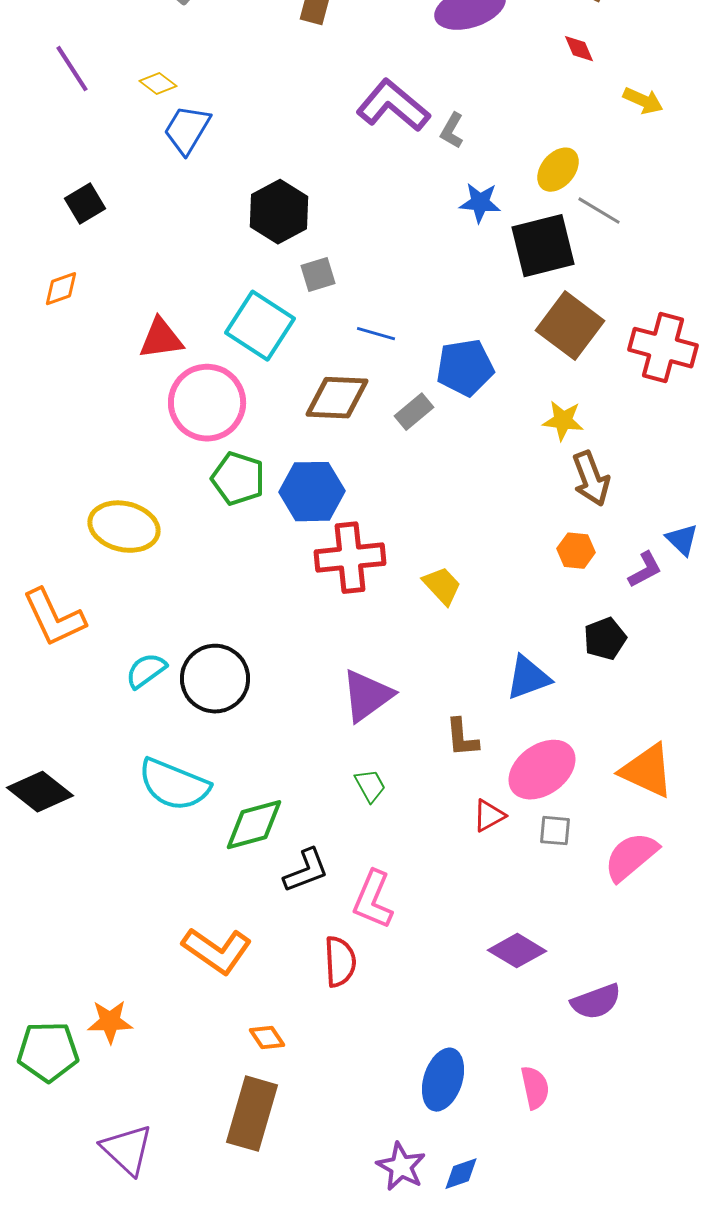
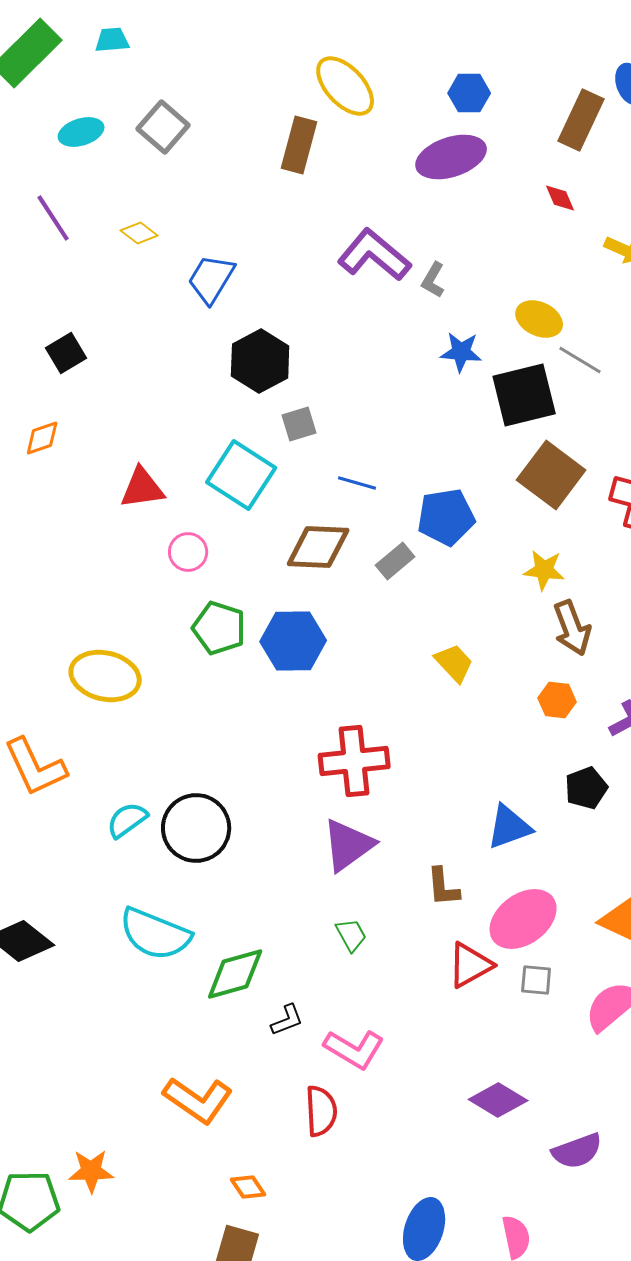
blue trapezoid: (187, 130) -> (211, 279), moved
yellow ellipse: (558, 170) -> (539, 319), turned 75
pink circle: (207, 403) -> (188, 552), size x0.5
red cross: (350, 558) -> (354, 761), moved
yellow trapezoid: (442, 586) -> (454, 663), moved
red triangle: (489, 816) -> (470, 965), size x1.4
black L-shape: (306, 871) -> (287, 1020), size x0.7
pink L-shape: (373, 900) -> (354, 1049), turned -82

